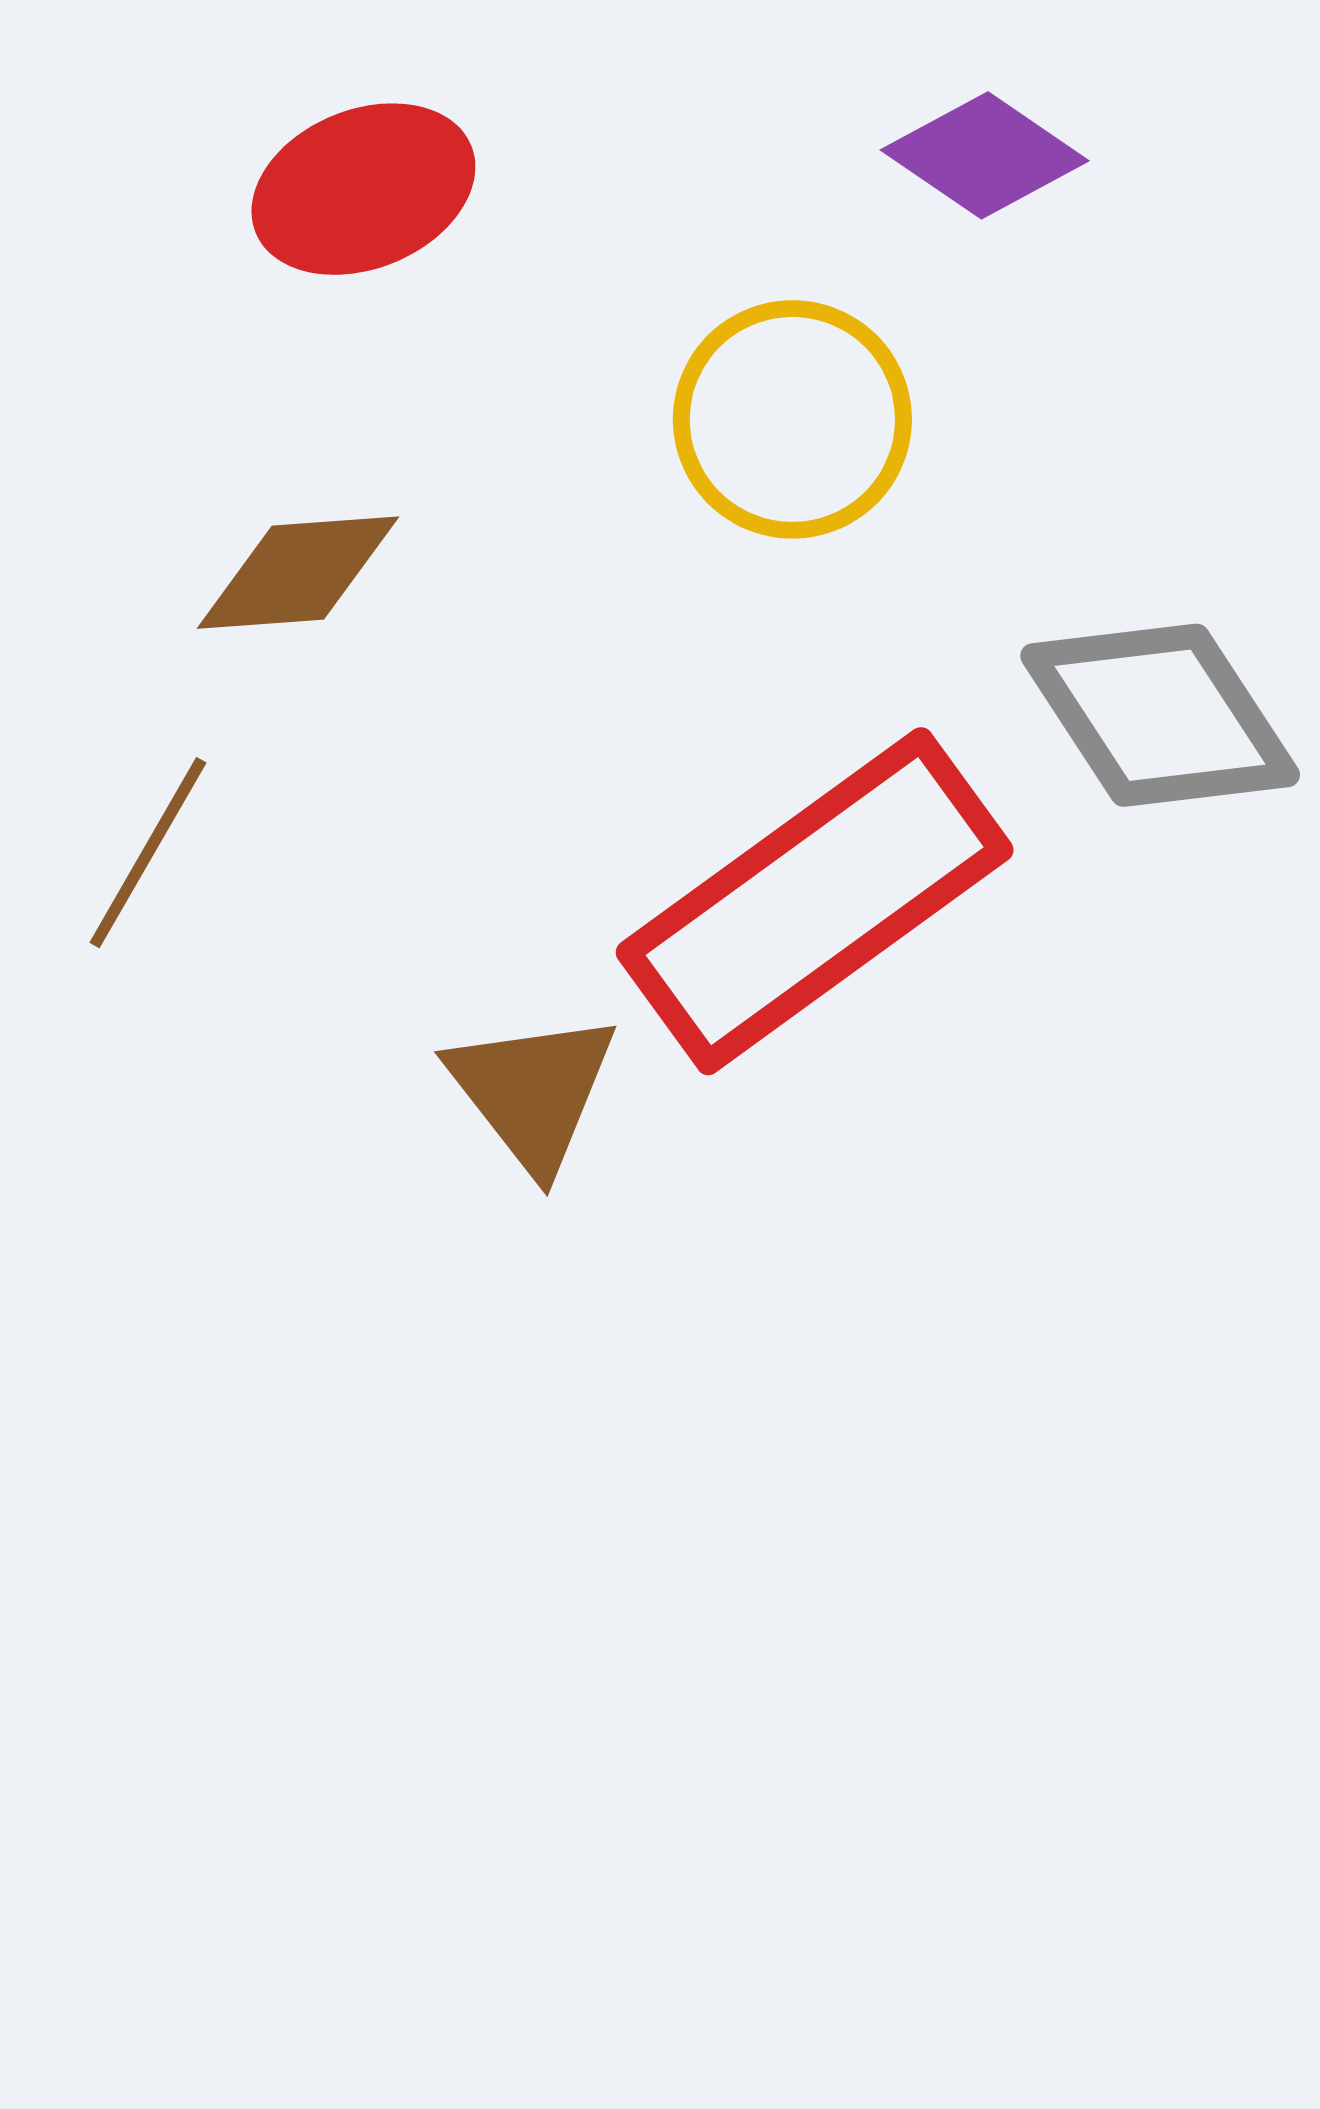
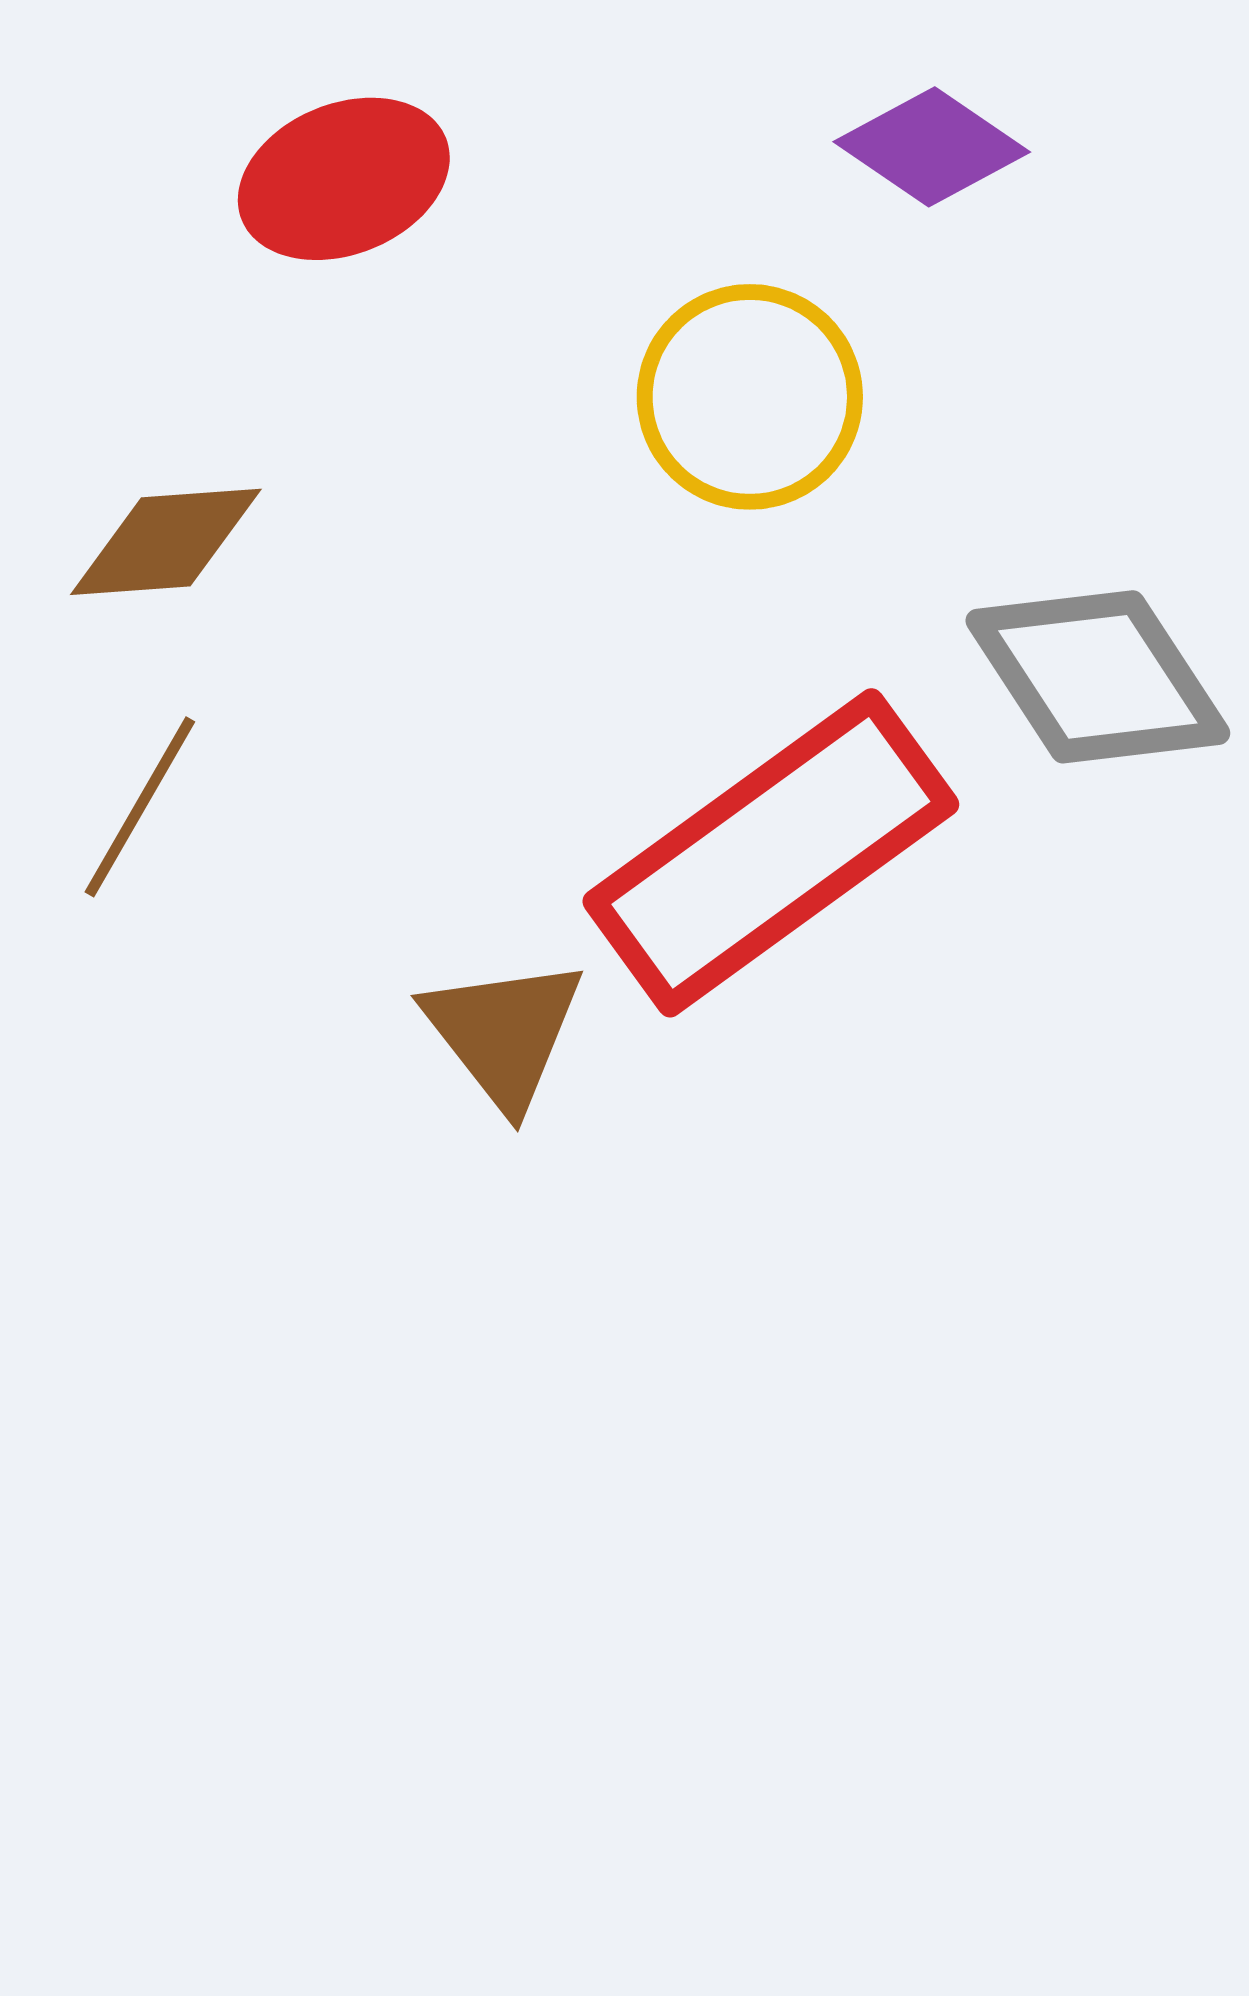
brown diamond: (298, 573) -> (166, 542), moved

